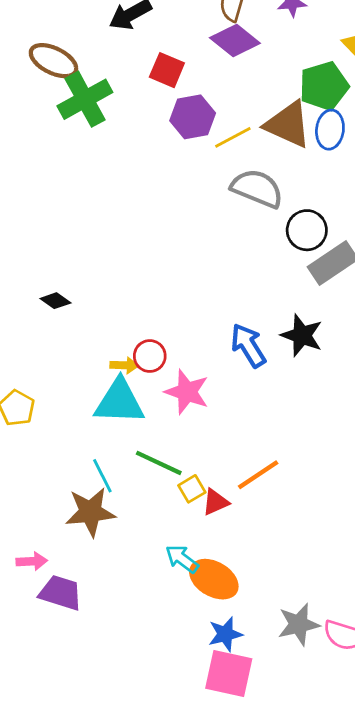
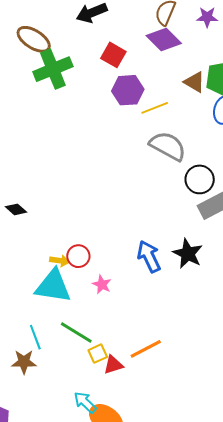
brown triangle: (288, 124) -> (194, 82), moved, size x0.6
pink star: (187, 392) -> (102, 284), size x0.6
brown star: (90, 512) -> (24, 362), size x0.7

